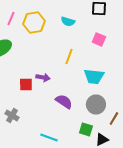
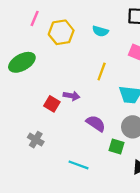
pink line: (11, 18) -> (35, 18), moved
red square: (26, 84) -> (52, 104), turned 32
green square: (86, 129) -> (117, 146), moved

